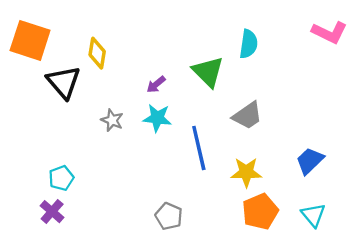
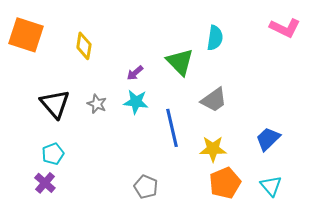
black triangle: (64, 82) -> (55, 104), moved

